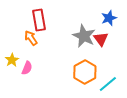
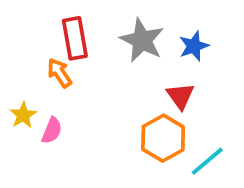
blue star: (109, 18) -> (194, 46), moved
gray star: (84, 36) -> (142, 40), moved
red triangle: (101, 39) -> (180, 96), moved

